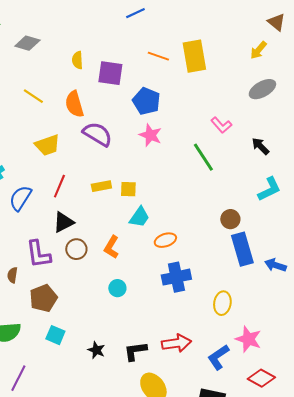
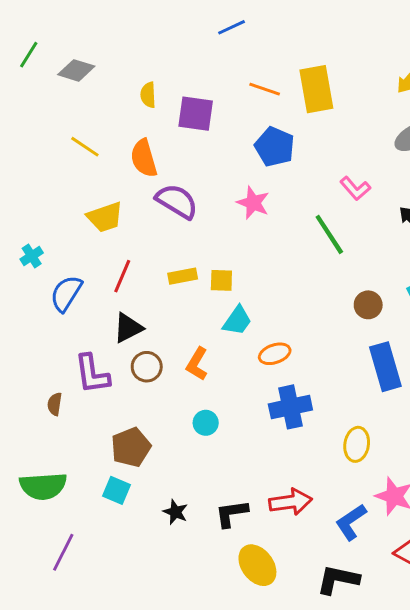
blue pentagon: (146, 101) -> (275, 147), moved
brown circle: (230, 219) -> (368, 305), moved
brown pentagon: (43, 298) -> (131, 447), moved

